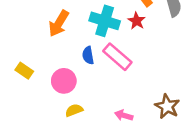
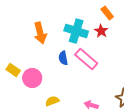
orange arrow: (59, 23) -> (40, 33), turned -45
pink circle: (64, 81) -> (32, 78), moved

